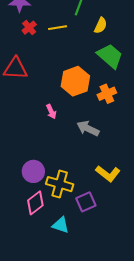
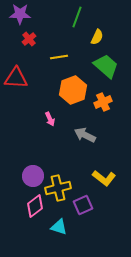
yellow line: (58, 28) -> (59, 57), moved
yellow cross: (60, 184) -> (58, 188), turned -30

